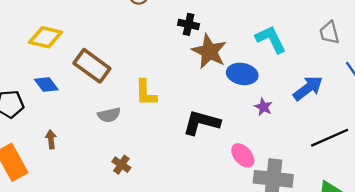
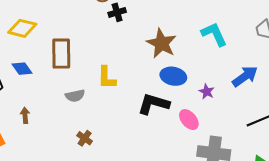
black cross: (189, 24) -> (117, 12), moved, turned -30
brown rectangle: (92, 66) -> (61, 54), turned 52
blue ellipse: (242, 74) -> (173, 76), moved
pink ellipse: (243, 155) -> (189, 120), moved

